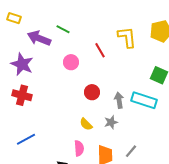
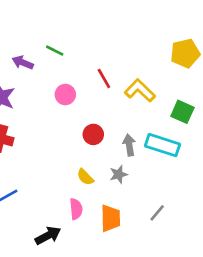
yellow L-shape: (127, 37) -> (140, 91), moved, turned -40
purple arrow: (39, 38) -> (23, 63), size x0.7
gray line: (131, 151) -> (157, 213), moved

